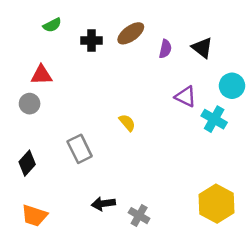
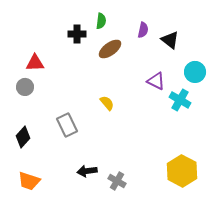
green semicircle: (52, 25) -> (101, 21), moved, turned -56
brown ellipse: (131, 33) -> (110, 49), moved
purple semicircle: (165, 49) -> (143, 30), moved

